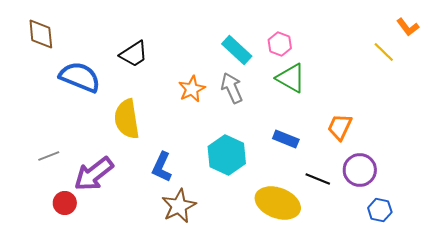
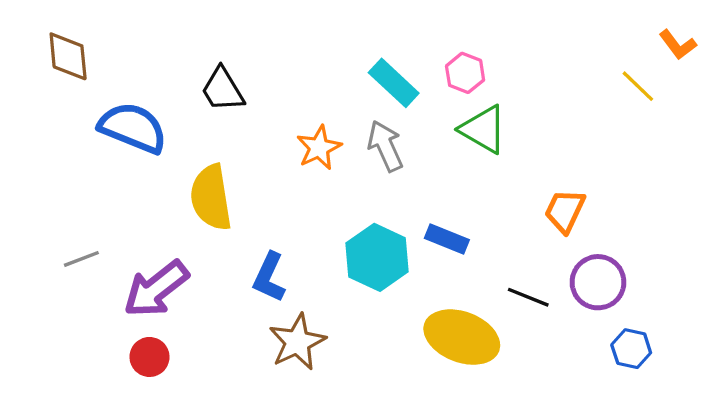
black trapezoid: (134, 54) -> (223, 90), turned 92
blue rectangle: (286, 139) -> (447, 239), moved
red circle: (65, 203) -> (149, 357), moved

